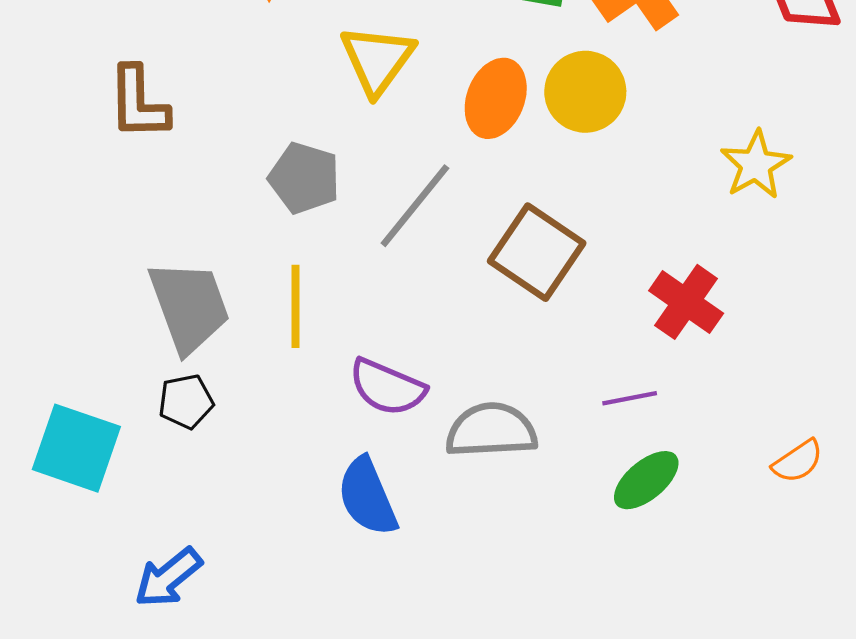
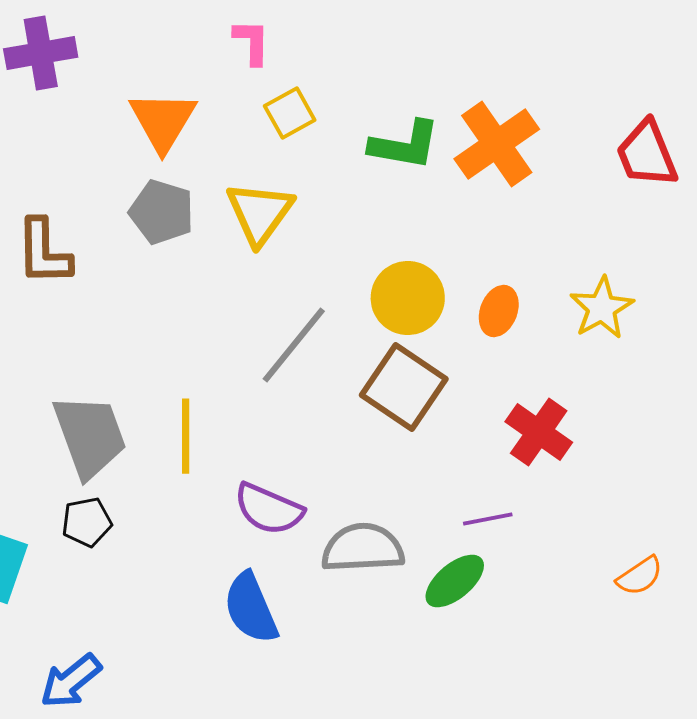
yellow circle: (585, 92) -> (408, 298), moved
orange ellipse: (496, 98) -> (499, 311), moved, size x0.7
gray pentagon: (304, 178) -> (162, 212), moved
green ellipse: (646, 480) -> (455, 581), moved

